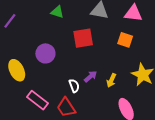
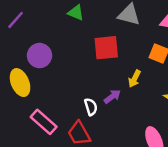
purple circle: (45, 53) -> (39, 56), moved
yellow arrow: (111, 80) -> (135, 79), moved

